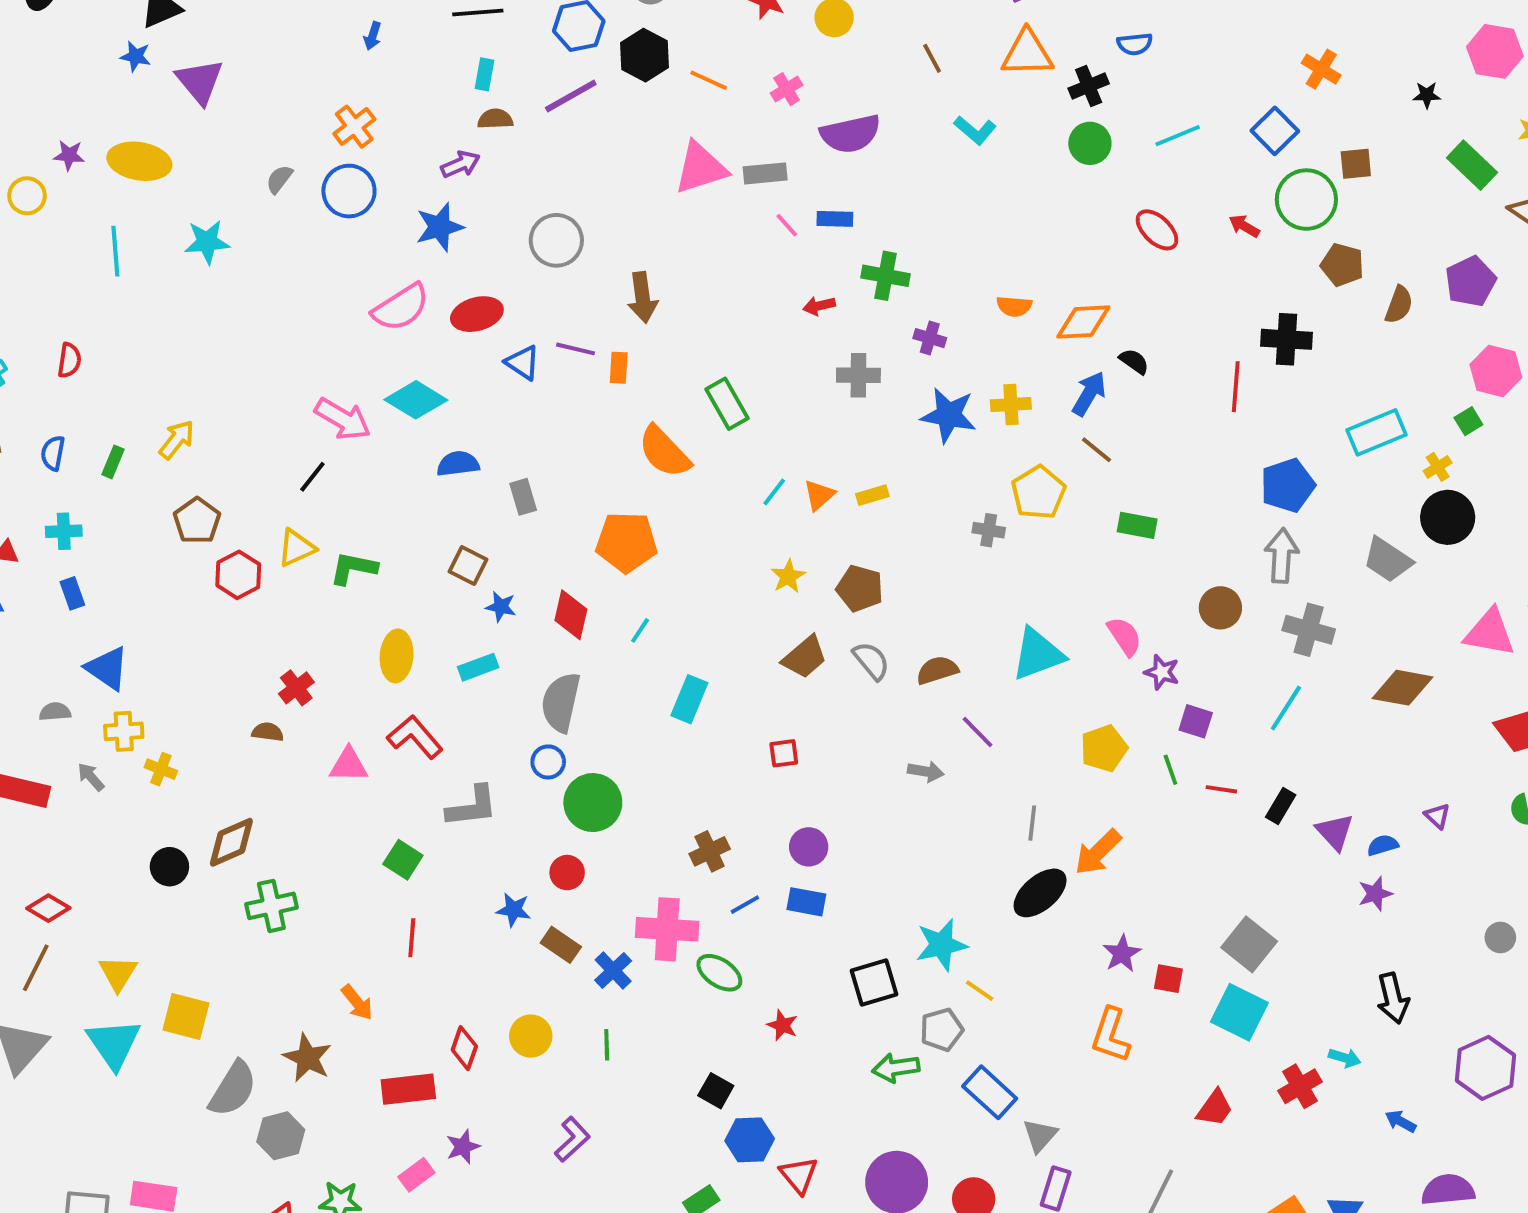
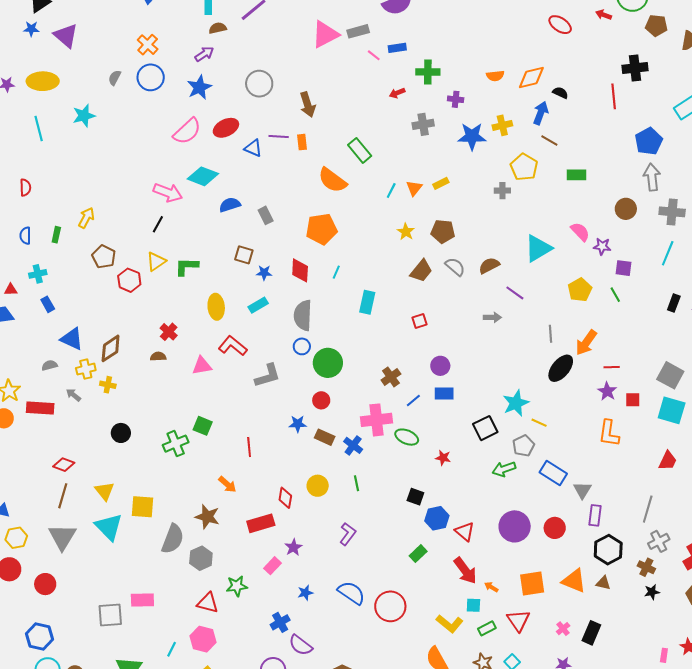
red line: (1221, 789) -> (612, 367), moved
brown diamond: (231, 842) -> (111, 348), moved
green square: (403, 860) -> (203, 426), moved

